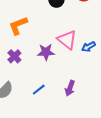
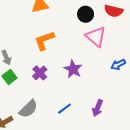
pink triangle: (67, 40) -> (96, 37), moved
purple star: (46, 52) -> (73, 69), turned 30

